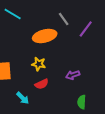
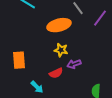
yellow star: (39, 64) -> (61, 50), moved
purple arrow: (73, 75) -> (74, 64), moved

